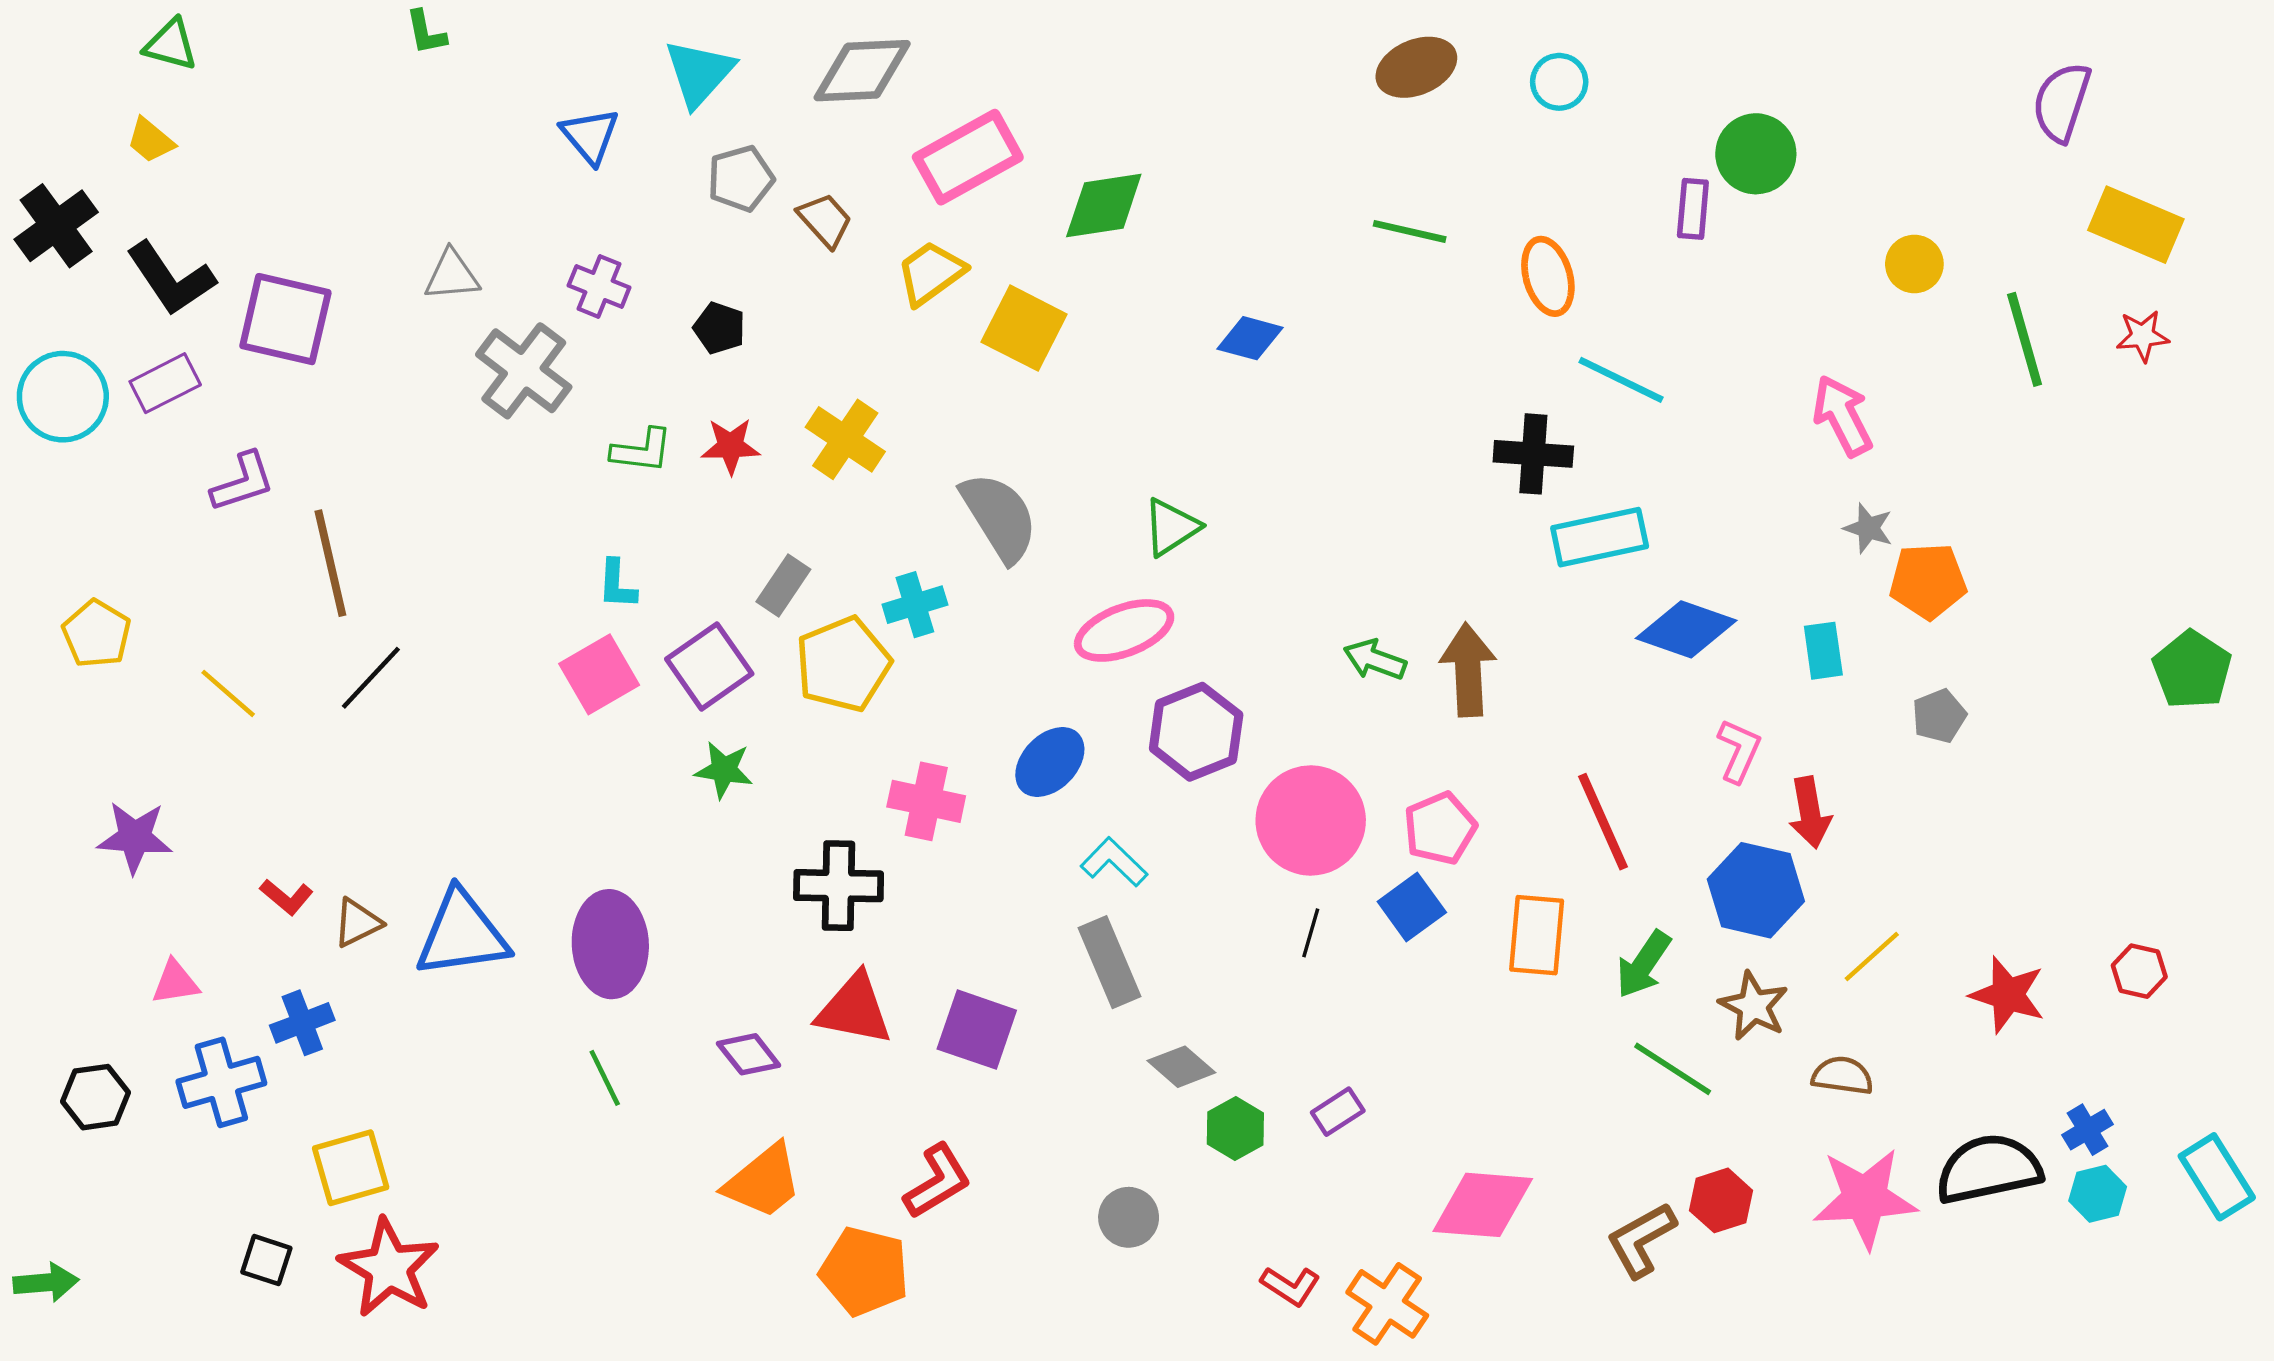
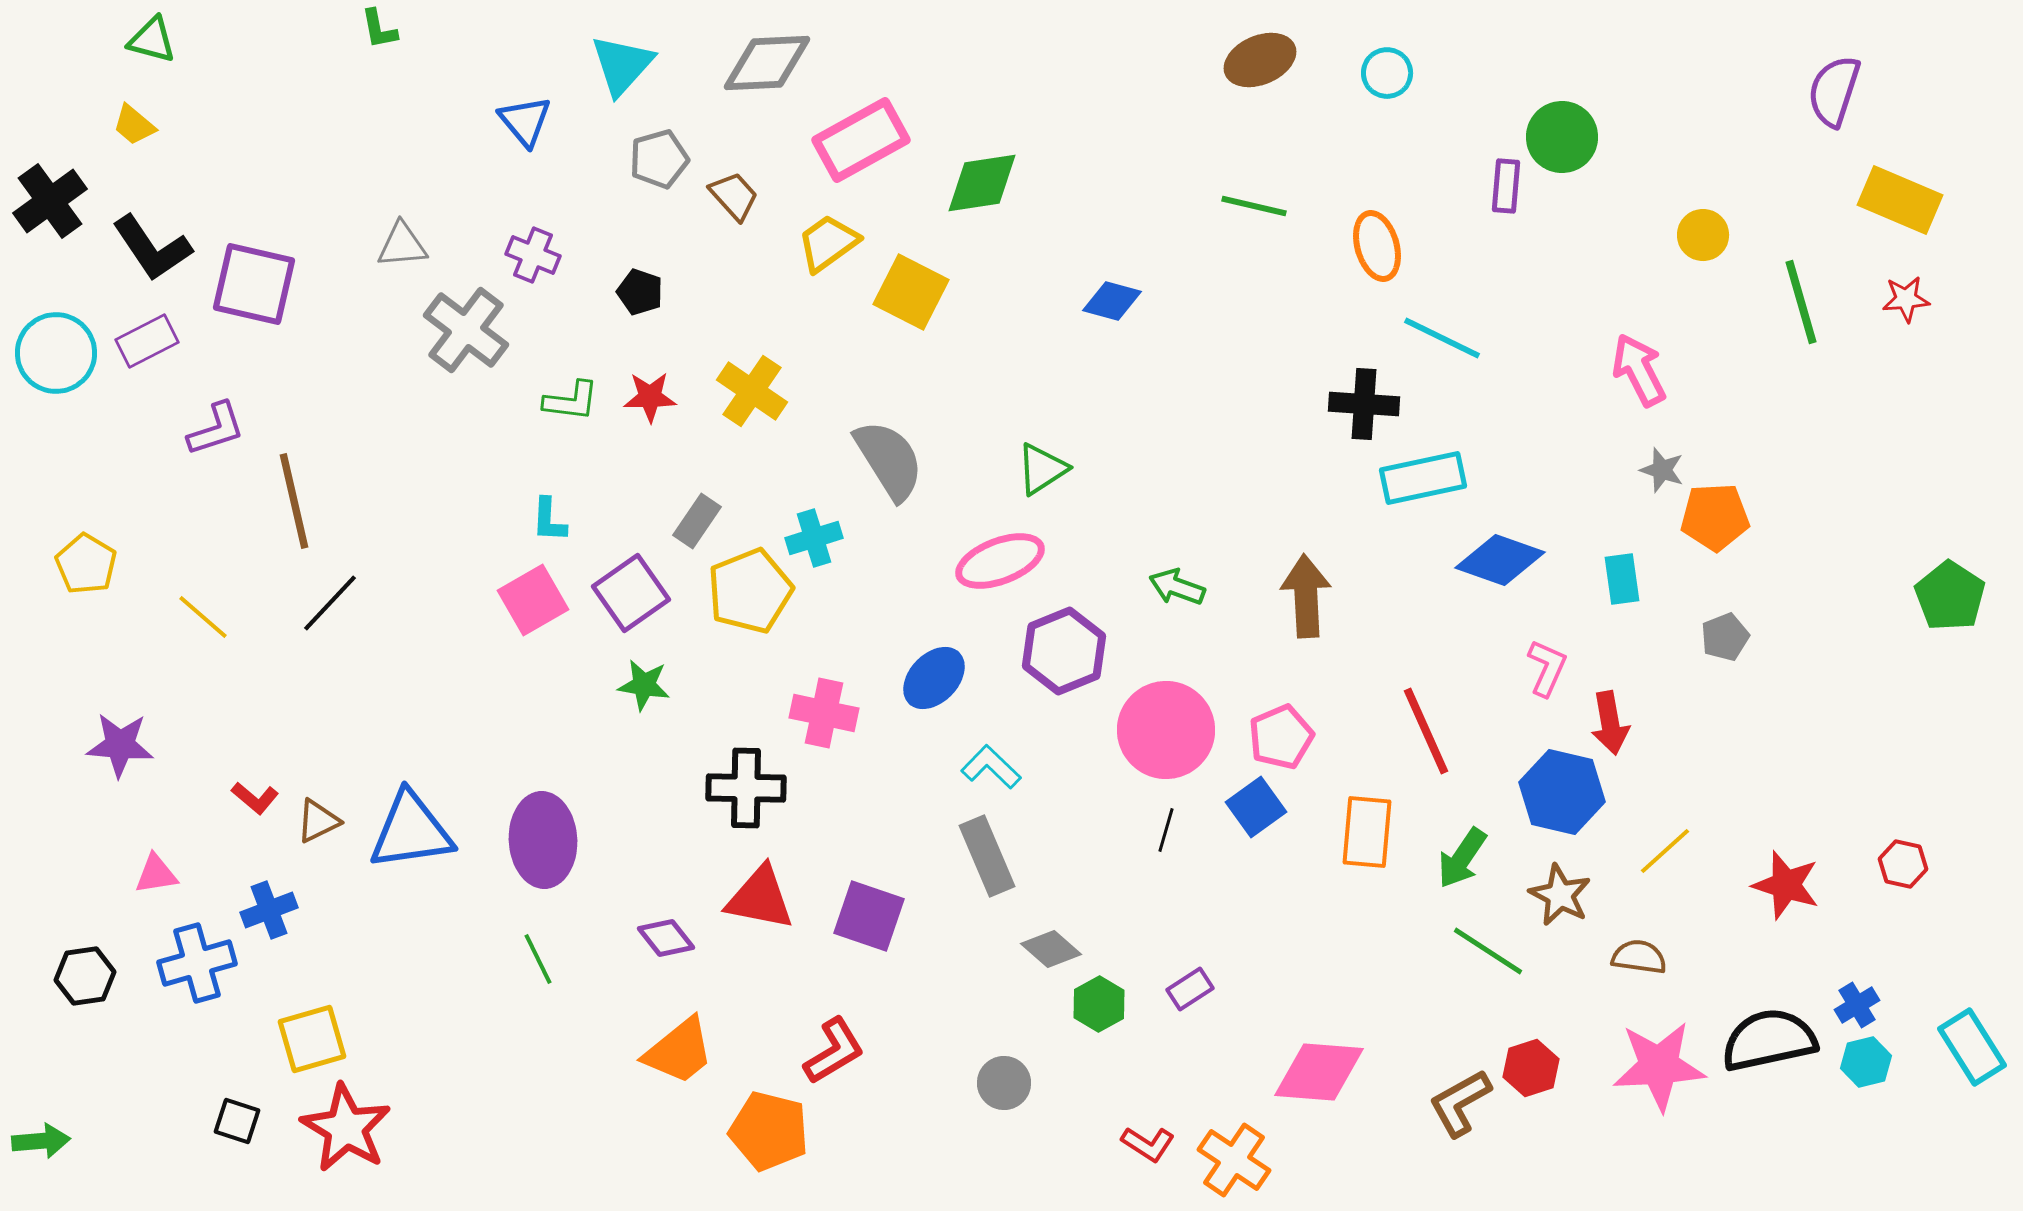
green arrow: (1375, 660) -> (1177, 587), moved

